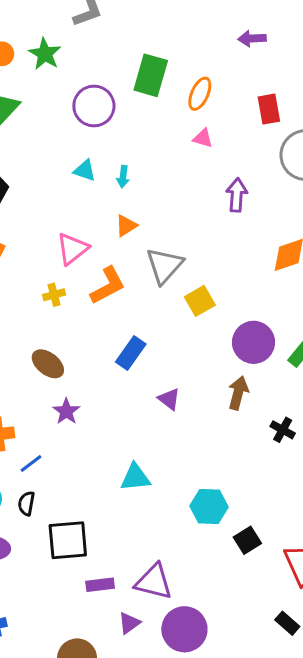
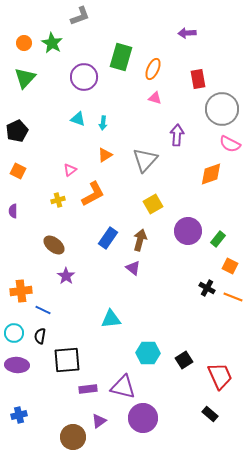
pink triangle: (72, 249) -> (70, 170), size x0.6
gray triangle: (165, 266) -> (145, 160), moved
brown arrow: (238, 393) -> (140, 240), moved
blue line: (31, 464) -> (43, 310), turned 63
cyan hexagon: (209, 507) -> (148, 353), moved
purple triangle: (129, 623) -> (99, 421), moved

